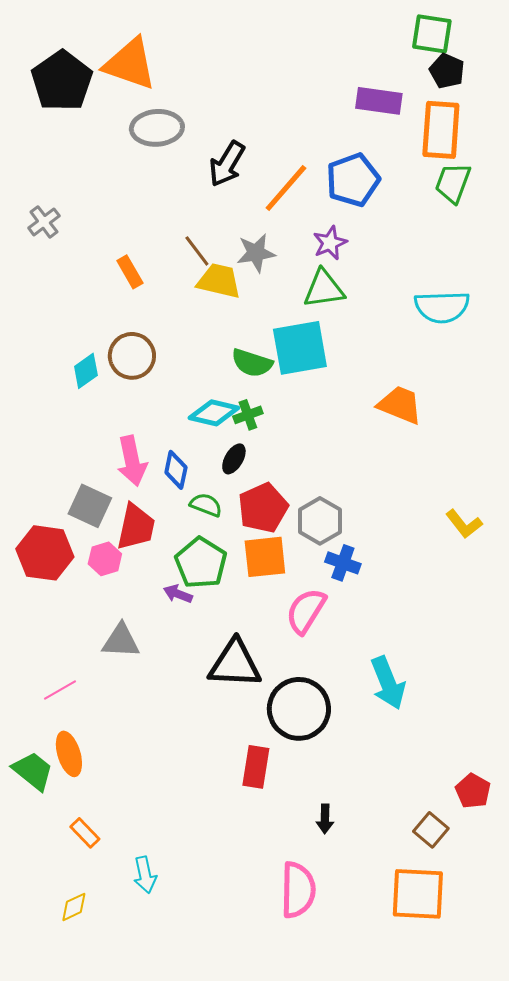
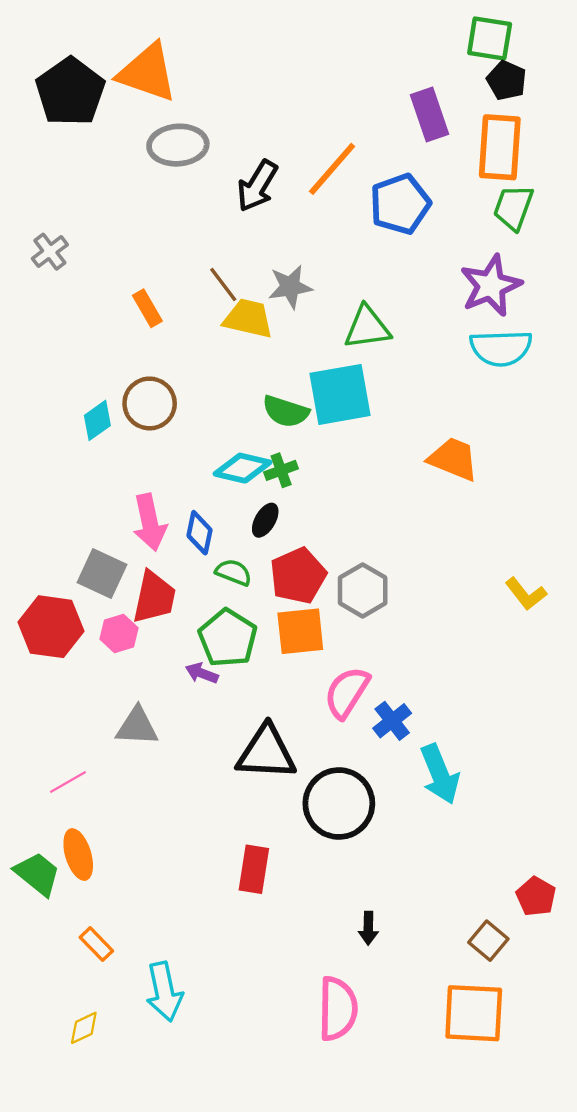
purple rectangle: (379, 101) -> (430, 114), turned 63
orange line: (286, 188) -> (332, 169), moved
purple star: (330, 243) -> (491, 286), moved, size x1.6
blue cross: (343, 563) -> (392, 721), moved, turned 32
red rectangle: (256, 767) -> (254, 869), moved
cyan arrow: (145, 875) -> (164, 992), size x1.4

